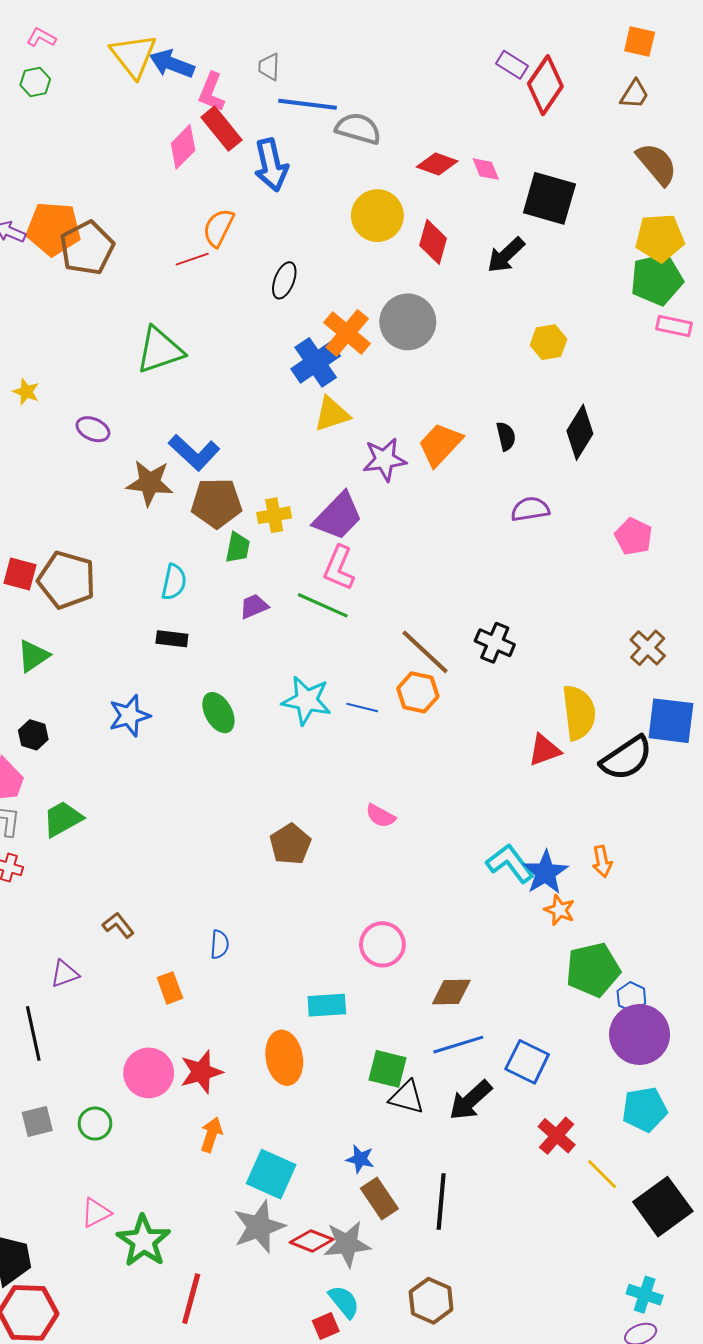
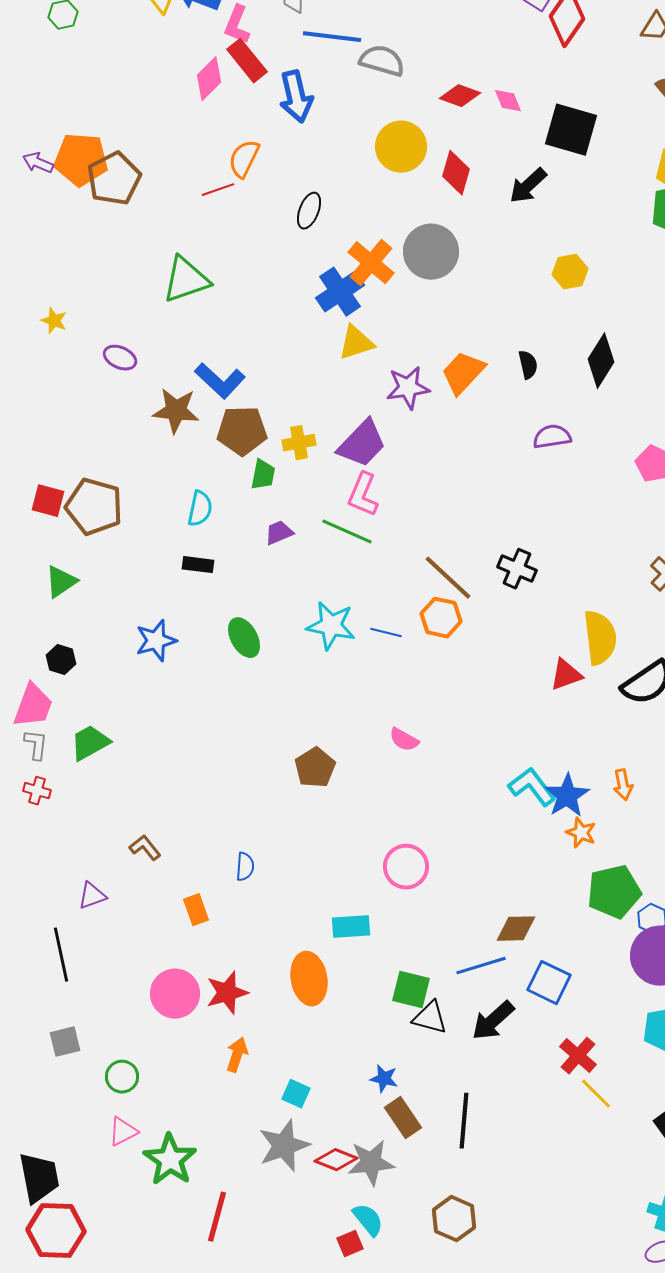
brown diamond: (451, 992) -> (516, 929), moved
green circle: (95, 1124) -> (122, 1077), moved
cyan square: (271, 1174) -> (296, 1094), size x0.6
yellow line: (602, 1174) -> (596, 1094), moved

